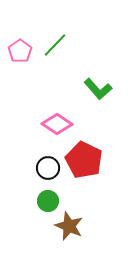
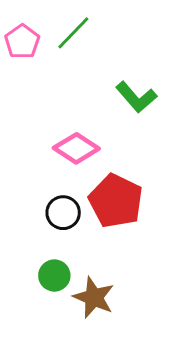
green circle: (48, 201) -> (54, 276), moved

